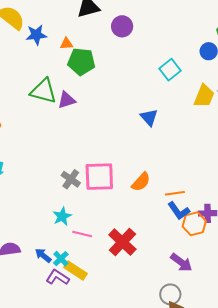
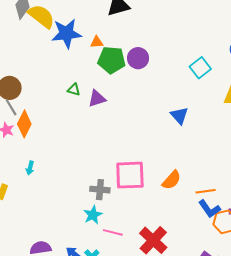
purple circle: (122, 26) -> (138, 58), moved
blue star: (36, 35) -> (66, 33), size x1.4
green triangle: (43, 91) -> (74, 90), size x0.5
gray cross: (71, 179) -> (100, 190), moved, turned -30

